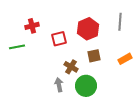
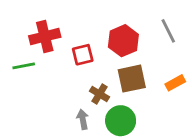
gray line: (120, 22) -> (168, 31), turned -30
red cross: (32, 26) -> (45, 36), size x1.5
brown square: (94, 56) -> (132, 79), size x1.5

